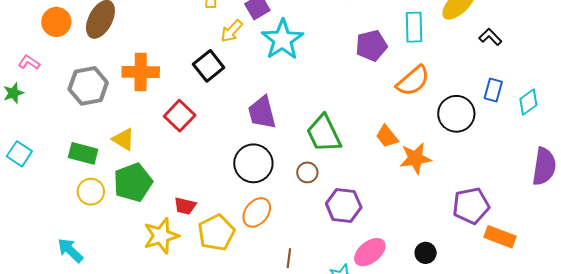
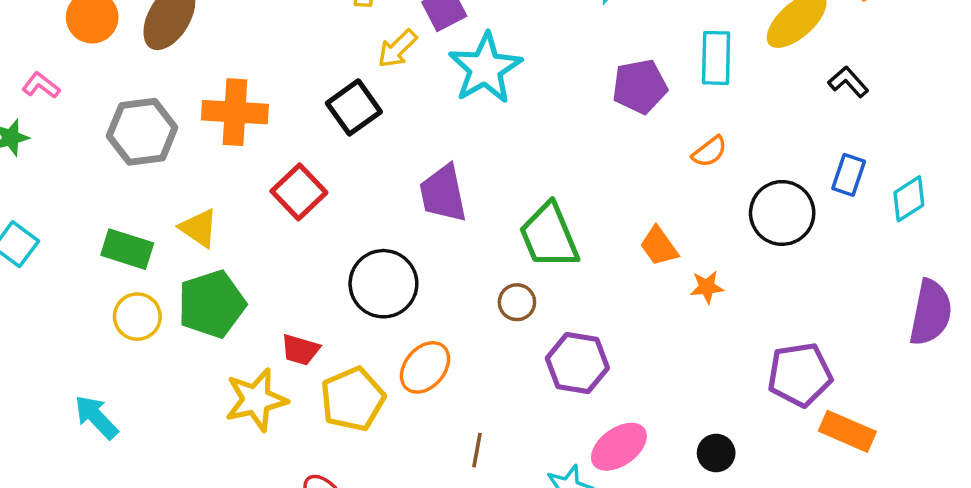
orange semicircle: (413, 81) -> (709, 152), size x0.6
orange star: (415, 158) -> (707, 287), size x0.6
black circle: (253, 163) -> (383, 284), moved

